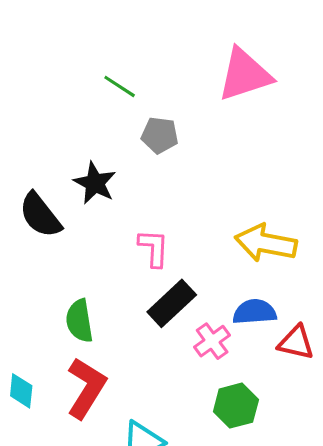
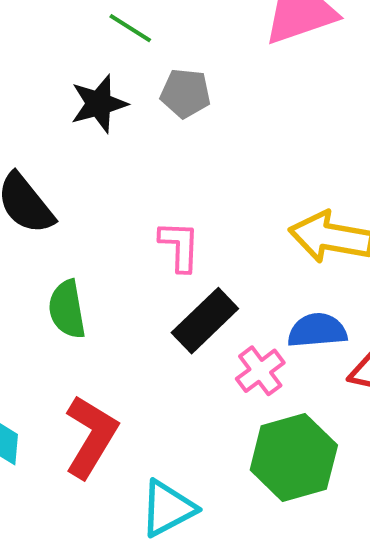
black star: (95, 183) -> (99, 104), moved, turned 30
green semicircle: (79, 321) -> (67, 309), moved
green hexagon: (236, 406) -> (294, 457), size x1.4

